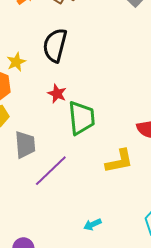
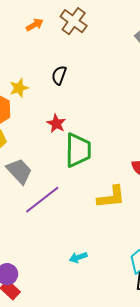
black semicircle: (55, 45) -> (59, 75), size x0.6
gray trapezoid: (25, 145) -> (19, 171), turned -44

